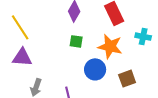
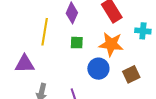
yellow line: (20, 27) -> (45, 32), moved, turned 48

